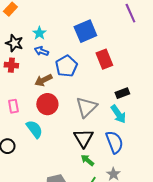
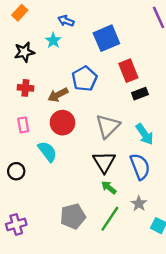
black star: (14, 43) -> (24, 52), turned -30
blue arrow: (41, 51) -> (66, 21), moved
red cross: (11, 65) -> (25, 88), moved
black rectangle: (122, 93) -> (140, 94), moved

